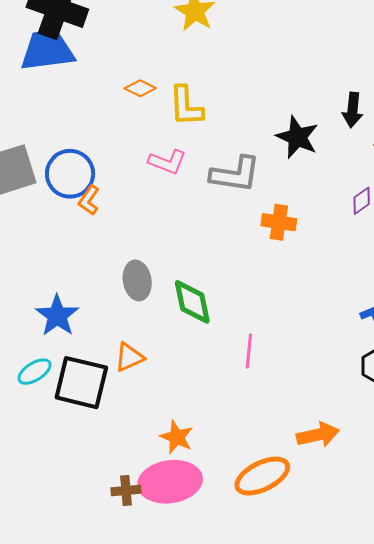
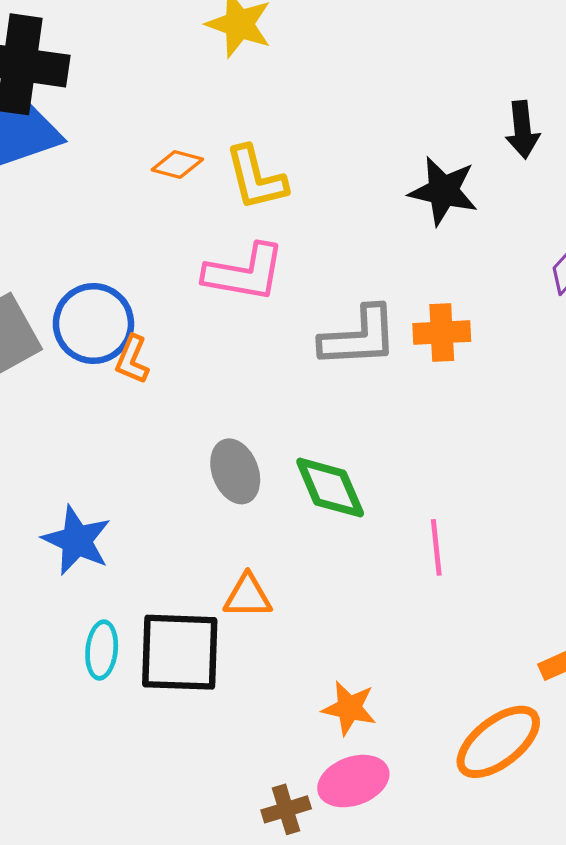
pink L-shape: (167, 162) -> (245, 273), size x1.4
gray L-shape: (235, 174) -> (359, 337), moved
blue star: (57, 316) -> (77, 540), moved
orange triangle: (129, 357) -> (248, 596), turned 36
cyan ellipse: (35, 372) -> (102, 650), turned -40
pink ellipse: (170, 482) -> (353, 781), size x0.7

